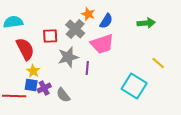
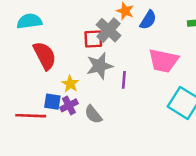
red square: (50, 36) -> (93, 39), moved
pink trapezoid: (102, 44) -> (163, 61), moved, turned 30
yellow star: (33, 71) -> (70, 84), moved

